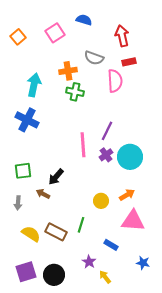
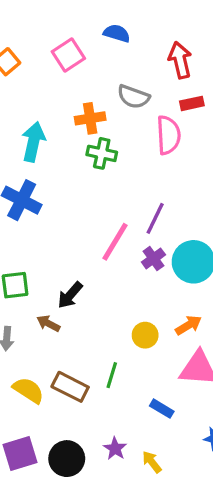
pink line: (83, 145) -> (115, 242), turned 35
purple star: (89, 262) -> (115, 449), moved

